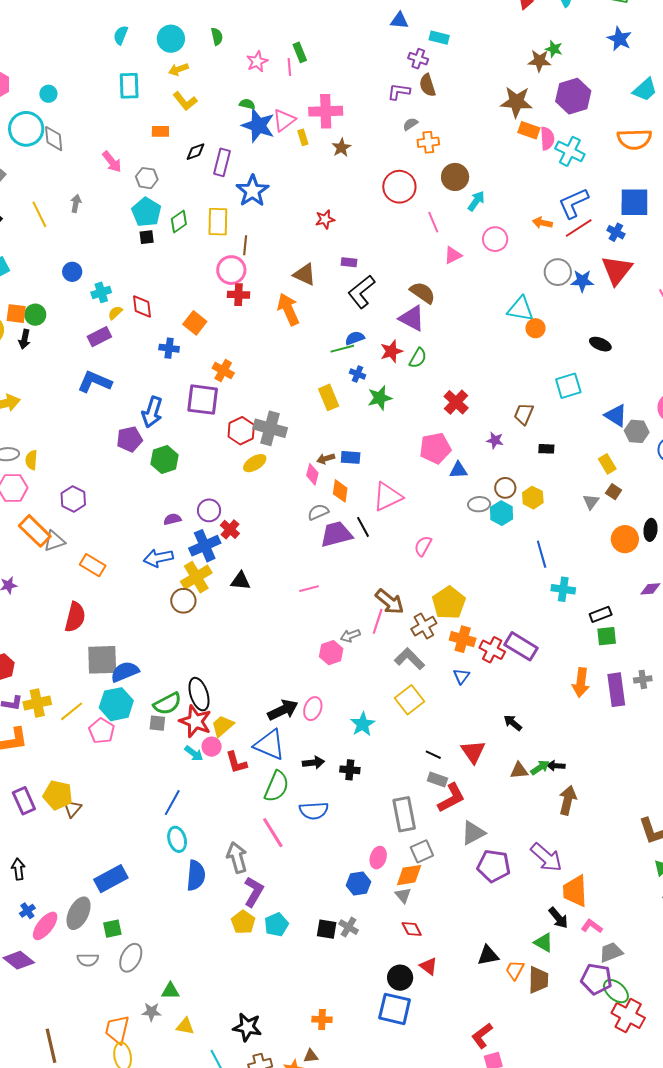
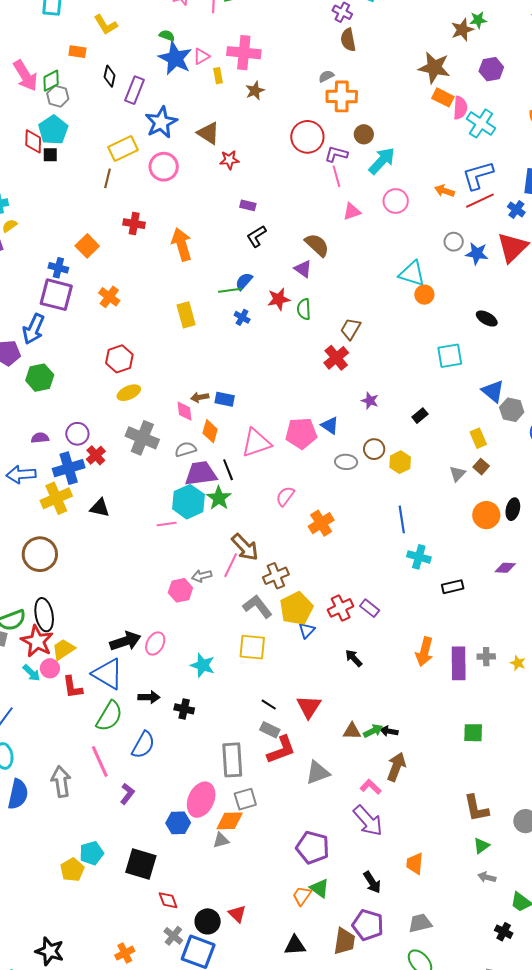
green star: (554, 49) -> (478, 20), turned -30
brown star: (539, 61) -> (462, 30), turned -30
purple L-shape: (399, 92) -> (336, 154), moved
purple hexagon: (573, 96) -> (491, 69), size x0.7
pink triangle: (284, 120) -> (201, 56), size x0.7
orange cross: (428, 142) -> (342, 96), size x1.4
black diamond: (195, 152) -> (110, 76), turned -65
pink arrow: (112, 162) -> (25, 76), size x1.4
brown circle: (455, 177) -> (364, 134), size x0.7
cyan arrow: (476, 201) -> (382, 161), size x1.4
green diamond: (179, 222) -> (51, 81), moved
yellow rectangle: (218, 222) -> (123, 148), turned 56
brown line: (245, 245) -> (108, 178), moved
pink circle: (231, 270) -> (164, 167), moved
gray circle: (558, 272) -> (454, 242), size x0.7
brown triangle: (305, 274) -> (208, 133), moved
black L-shape: (362, 292) -> (256, 236), size x0.7
red diamond: (142, 306) -> (33, 141), moved
purple triangle: (412, 318) -> (303, 269), size x0.7
blue semicircle: (355, 338) -> (244, 281), turned -36
green semicircle: (418, 358) -> (304, 309), turned 140
yellow rectangle: (329, 397) -> (186, 315), moved
green star: (380, 398) -> (219, 498), moved, turned -30
purple square: (203, 400) -> (56, 295), moved
brown trapezoid: (524, 414) -> (350, 329), moved
gray cross: (270, 428) -> (142, 438), moved
pink pentagon: (435, 448) -> (301, 433), moved
black rectangle: (546, 449) -> (420, 416), turned -49
blue triangle: (458, 470) -> (330, 426), turned 30
pink diamond: (312, 474) -> (185, 411), turned -30
cyan hexagon: (501, 513) -> (188, 502), moved, size x1.4
brown circle: (183, 601) -> (40, 554), moved, size x1.4
yellow pentagon: (449, 603) -> (296, 608), moved
green square: (607, 636) -> (473, 733), moved
orange cross: (463, 639) -> (321, 523), moved, turned 35
purple rectangle: (521, 646) -> (370, 608), size x0.6
red cross: (492, 650) -> (341, 608), turned 30
yellow square: (410, 700) -> (252, 647), turned 36
black arrow: (513, 723) -> (354, 658), moved
cyan star: (363, 724) -> (203, 665), turned -30
blue semicircle: (314, 811) -> (143, 745), turned -64
gray triangle: (473, 833) -> (318, 773), moved
pink ellipse: (378, 858) -> (201, 800), size x1.6
purple pentagon: (494, 866) -> (313, 847), moved
orange trapezoid: (575, 891) -> (415, 864), moved, size x0.7
purple L-shape: (254, 892) -> (127, 794), moved, size x0.7
gray triangle: (403, 895) -> (221, 840), turned 48
yellow pentagon: (243, 922) -> (72, 870), moved
pink L-shape: (592, 926) -> (371, 787), moved
gray cross: (349, 927) -> (173, 936), moved
black square: (327, 929) -> (141, 864), size x1.5
red diamond: (412, 929) -> (168, 900), moved
green triangle: (544, 943) -> (320, 888), moved
black triangle: (488, 955) -> (295, 945), moved
orange trapezoid: (515, 970) -> (302, 896), moved
purple pentagon: (596, 979) -> (368, 925), moved
orange cross: (322, 1019) -> (125, 953), turned -36

